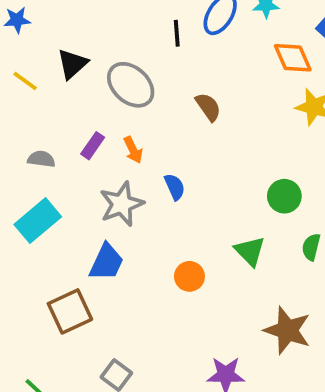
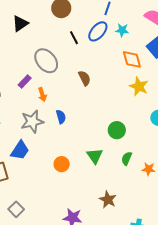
black line: (177, 33) -> (74, 38), turned -32
black triangle: (72, 64) -> (20, 24), moved
purple rectangle: (93, 146) -> (25, 81), moved
brown star: (287, 330) -> (108, 200), size x0.7

